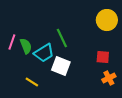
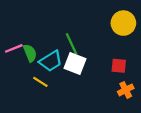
pink line: (12, 42) -> (14, 48), turned 49
white square: (61, 66) -> (75, 63), moved
yellow line: (32, 82) -> (40, 82), moved

